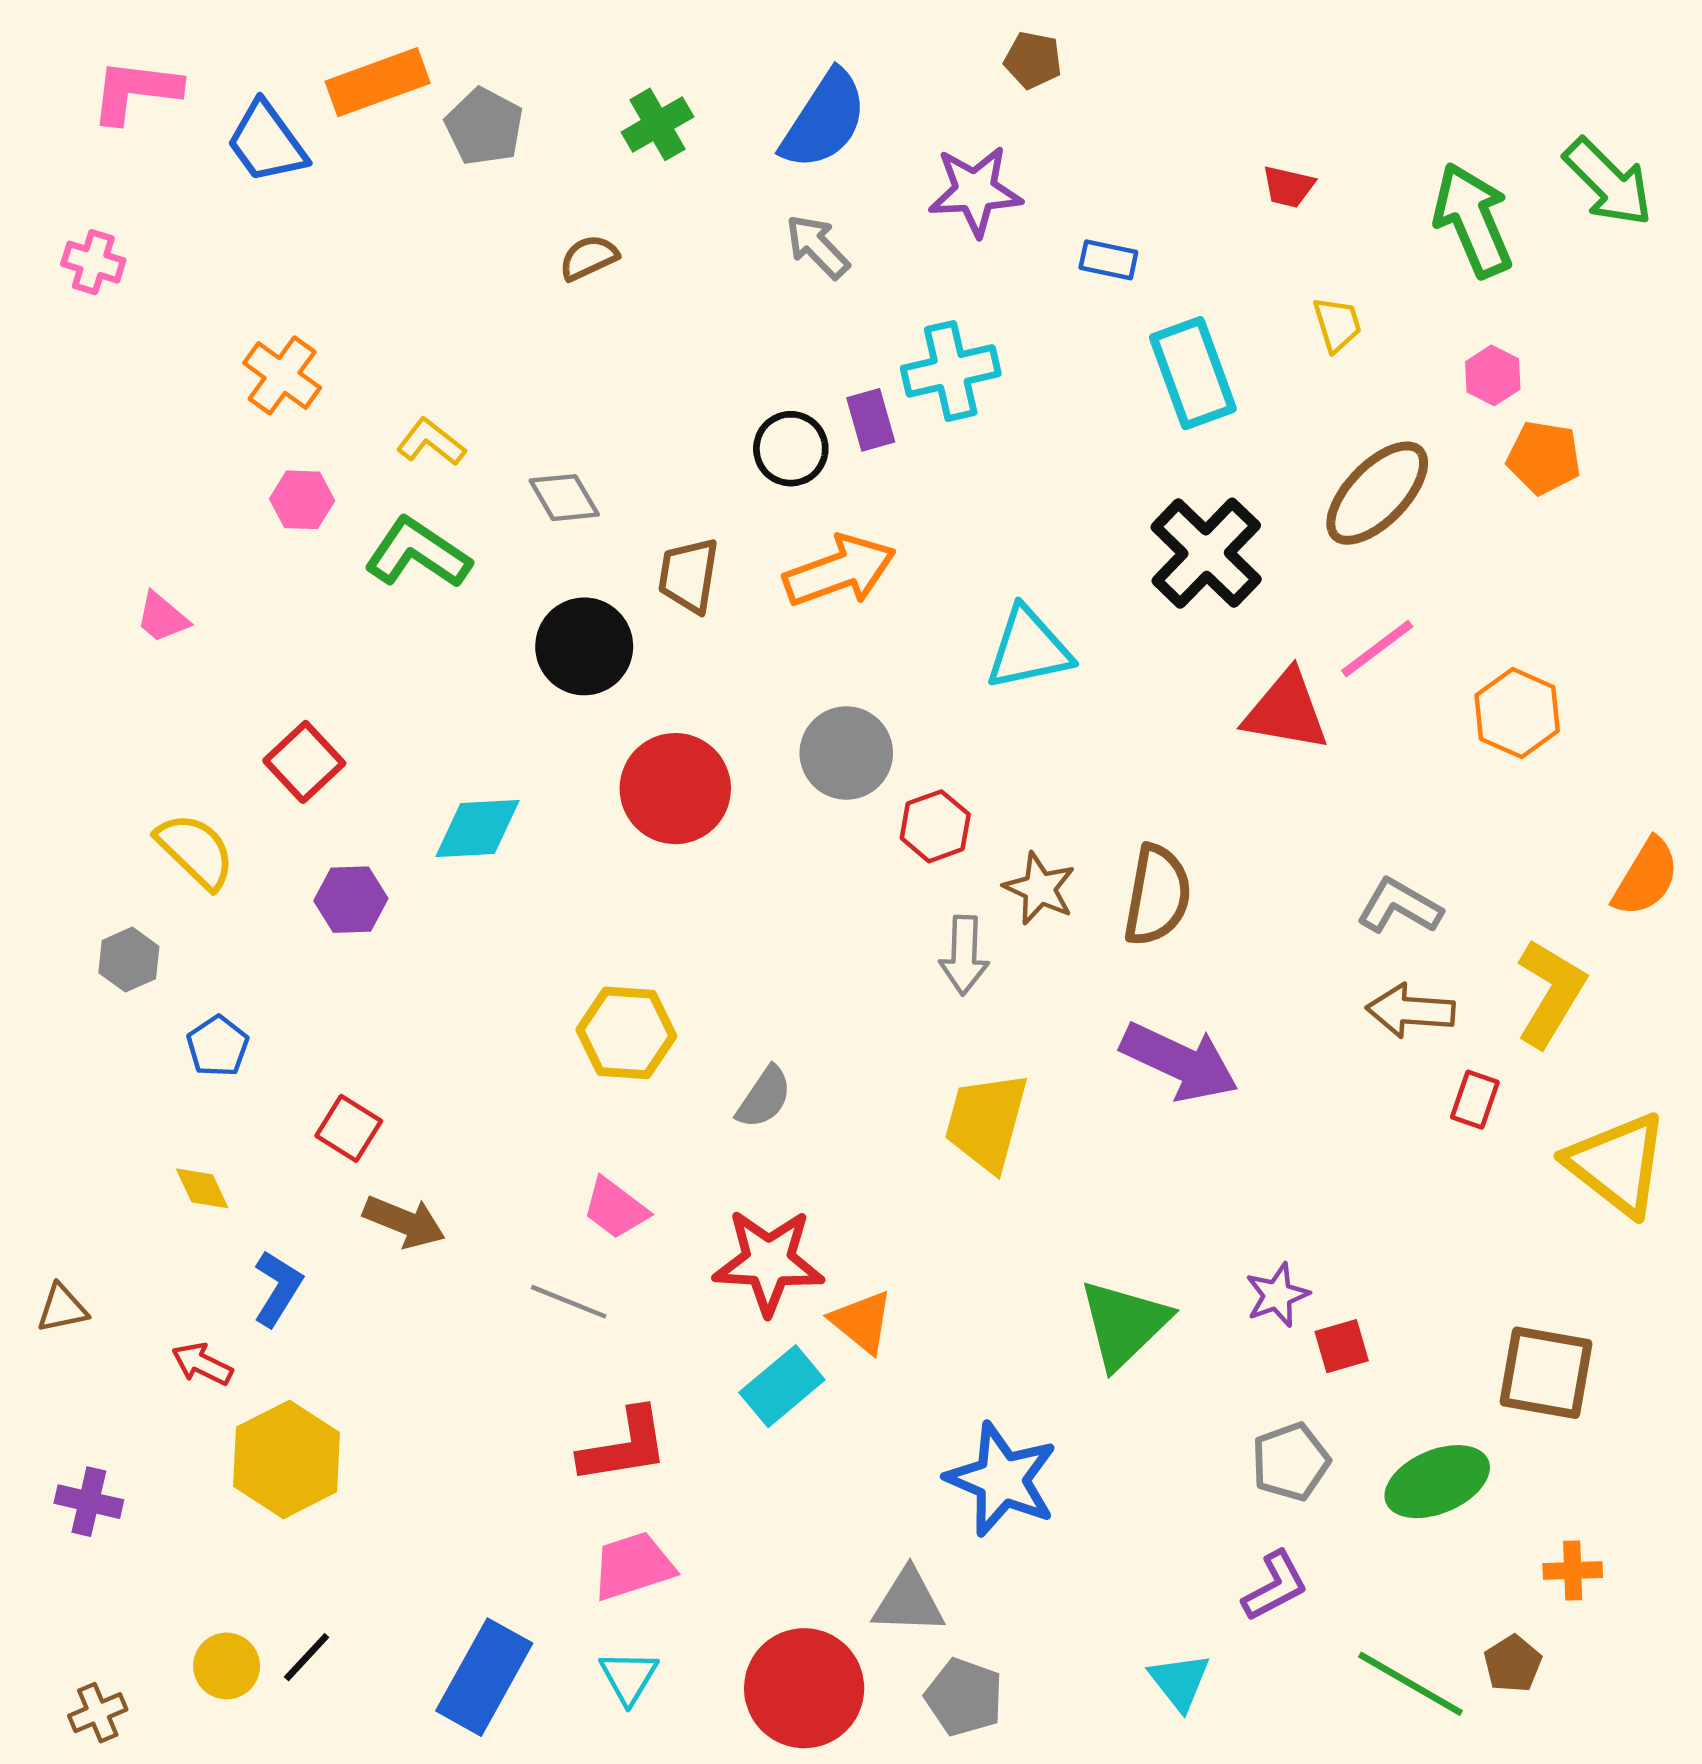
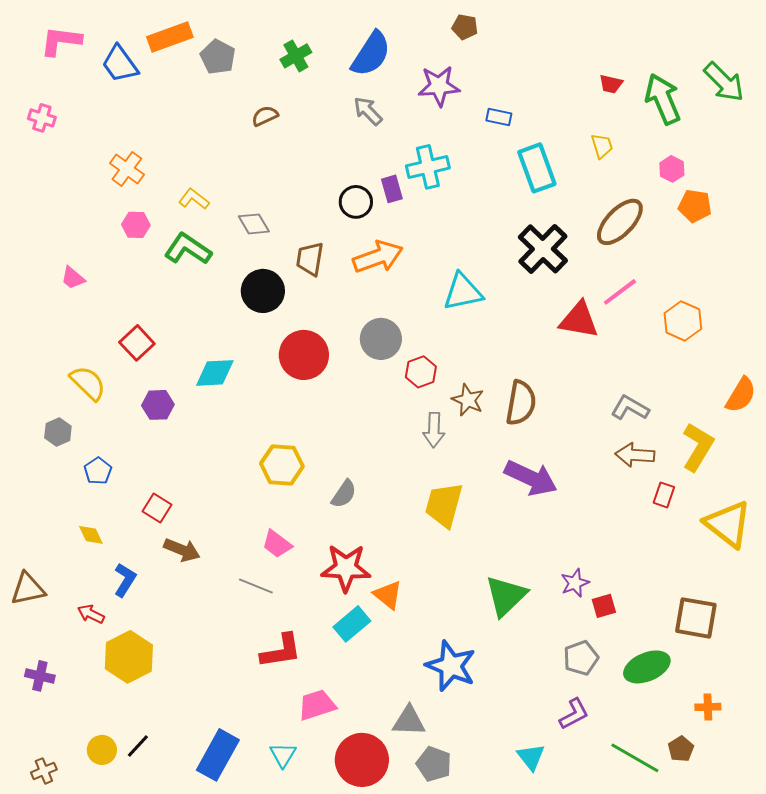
red trapezoid: (1288, 187) -> (611, 84), moved
brown triangle: (62, 1308) -> (28, 589), size x1.5
pink trapezoid: (633, 1566) -> (317, 705), moved

